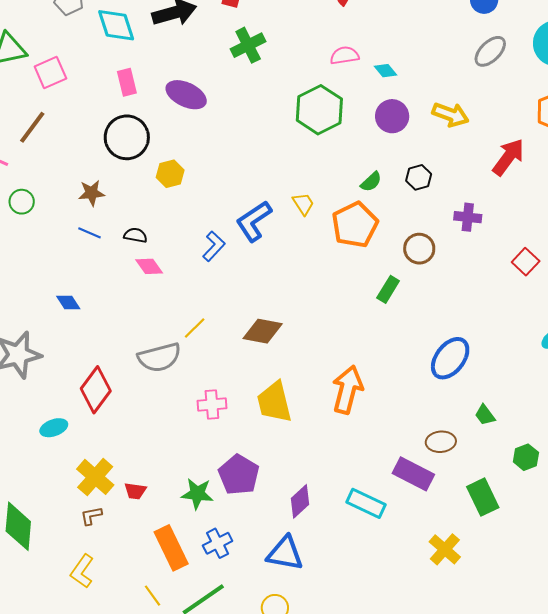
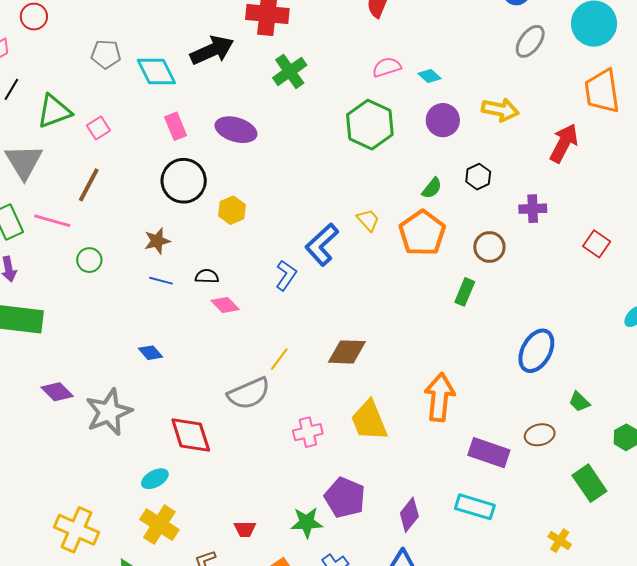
pink square: (50, 72) -> (98, 128), size x0.7
red diamond: (96, 390) -> (191, 435), turned -45
purple rectangle: (413, 474) -> (489, 453), moved
yellow cross: (95, 477) -> (159, 525), moved
yellow cross: (445, 549) -> (560, 541), size x0.7

